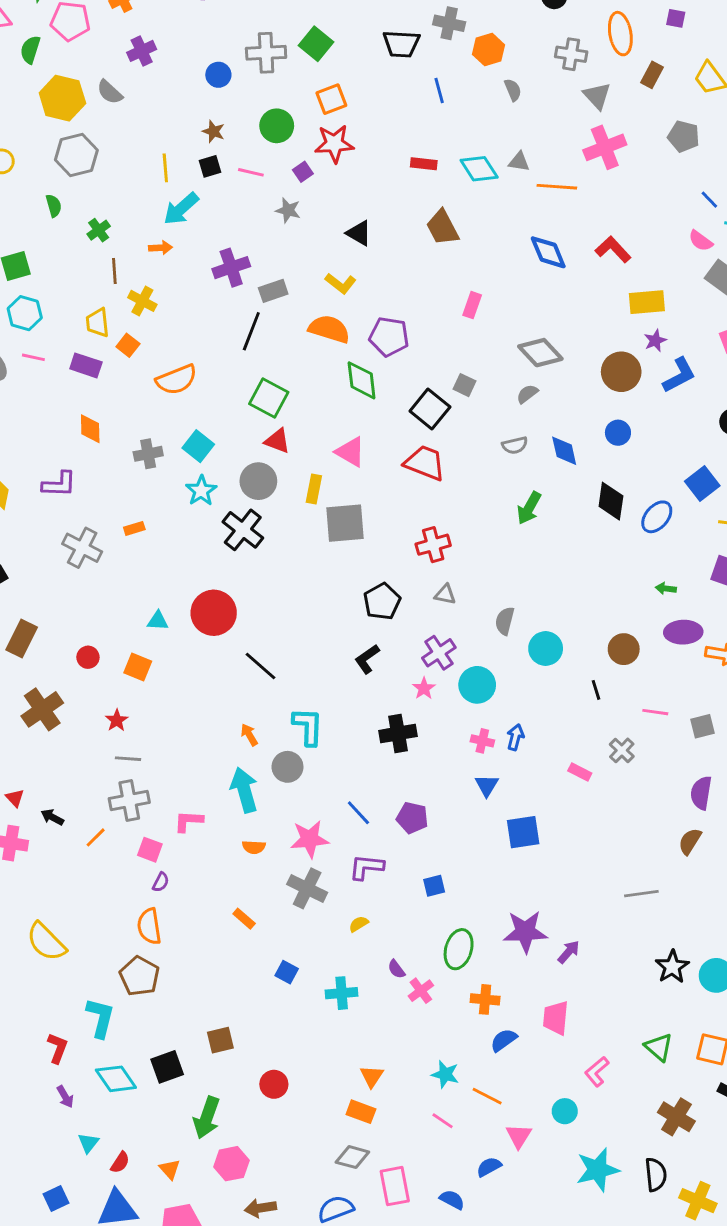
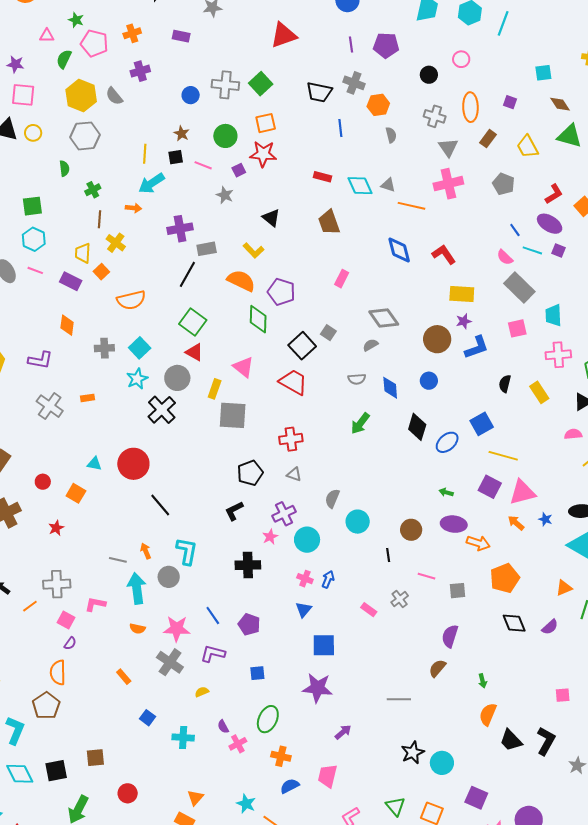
gray line: (128, 759) -> (118, 560), moved
purple star: (525, 932) -> (317, 688), moved

